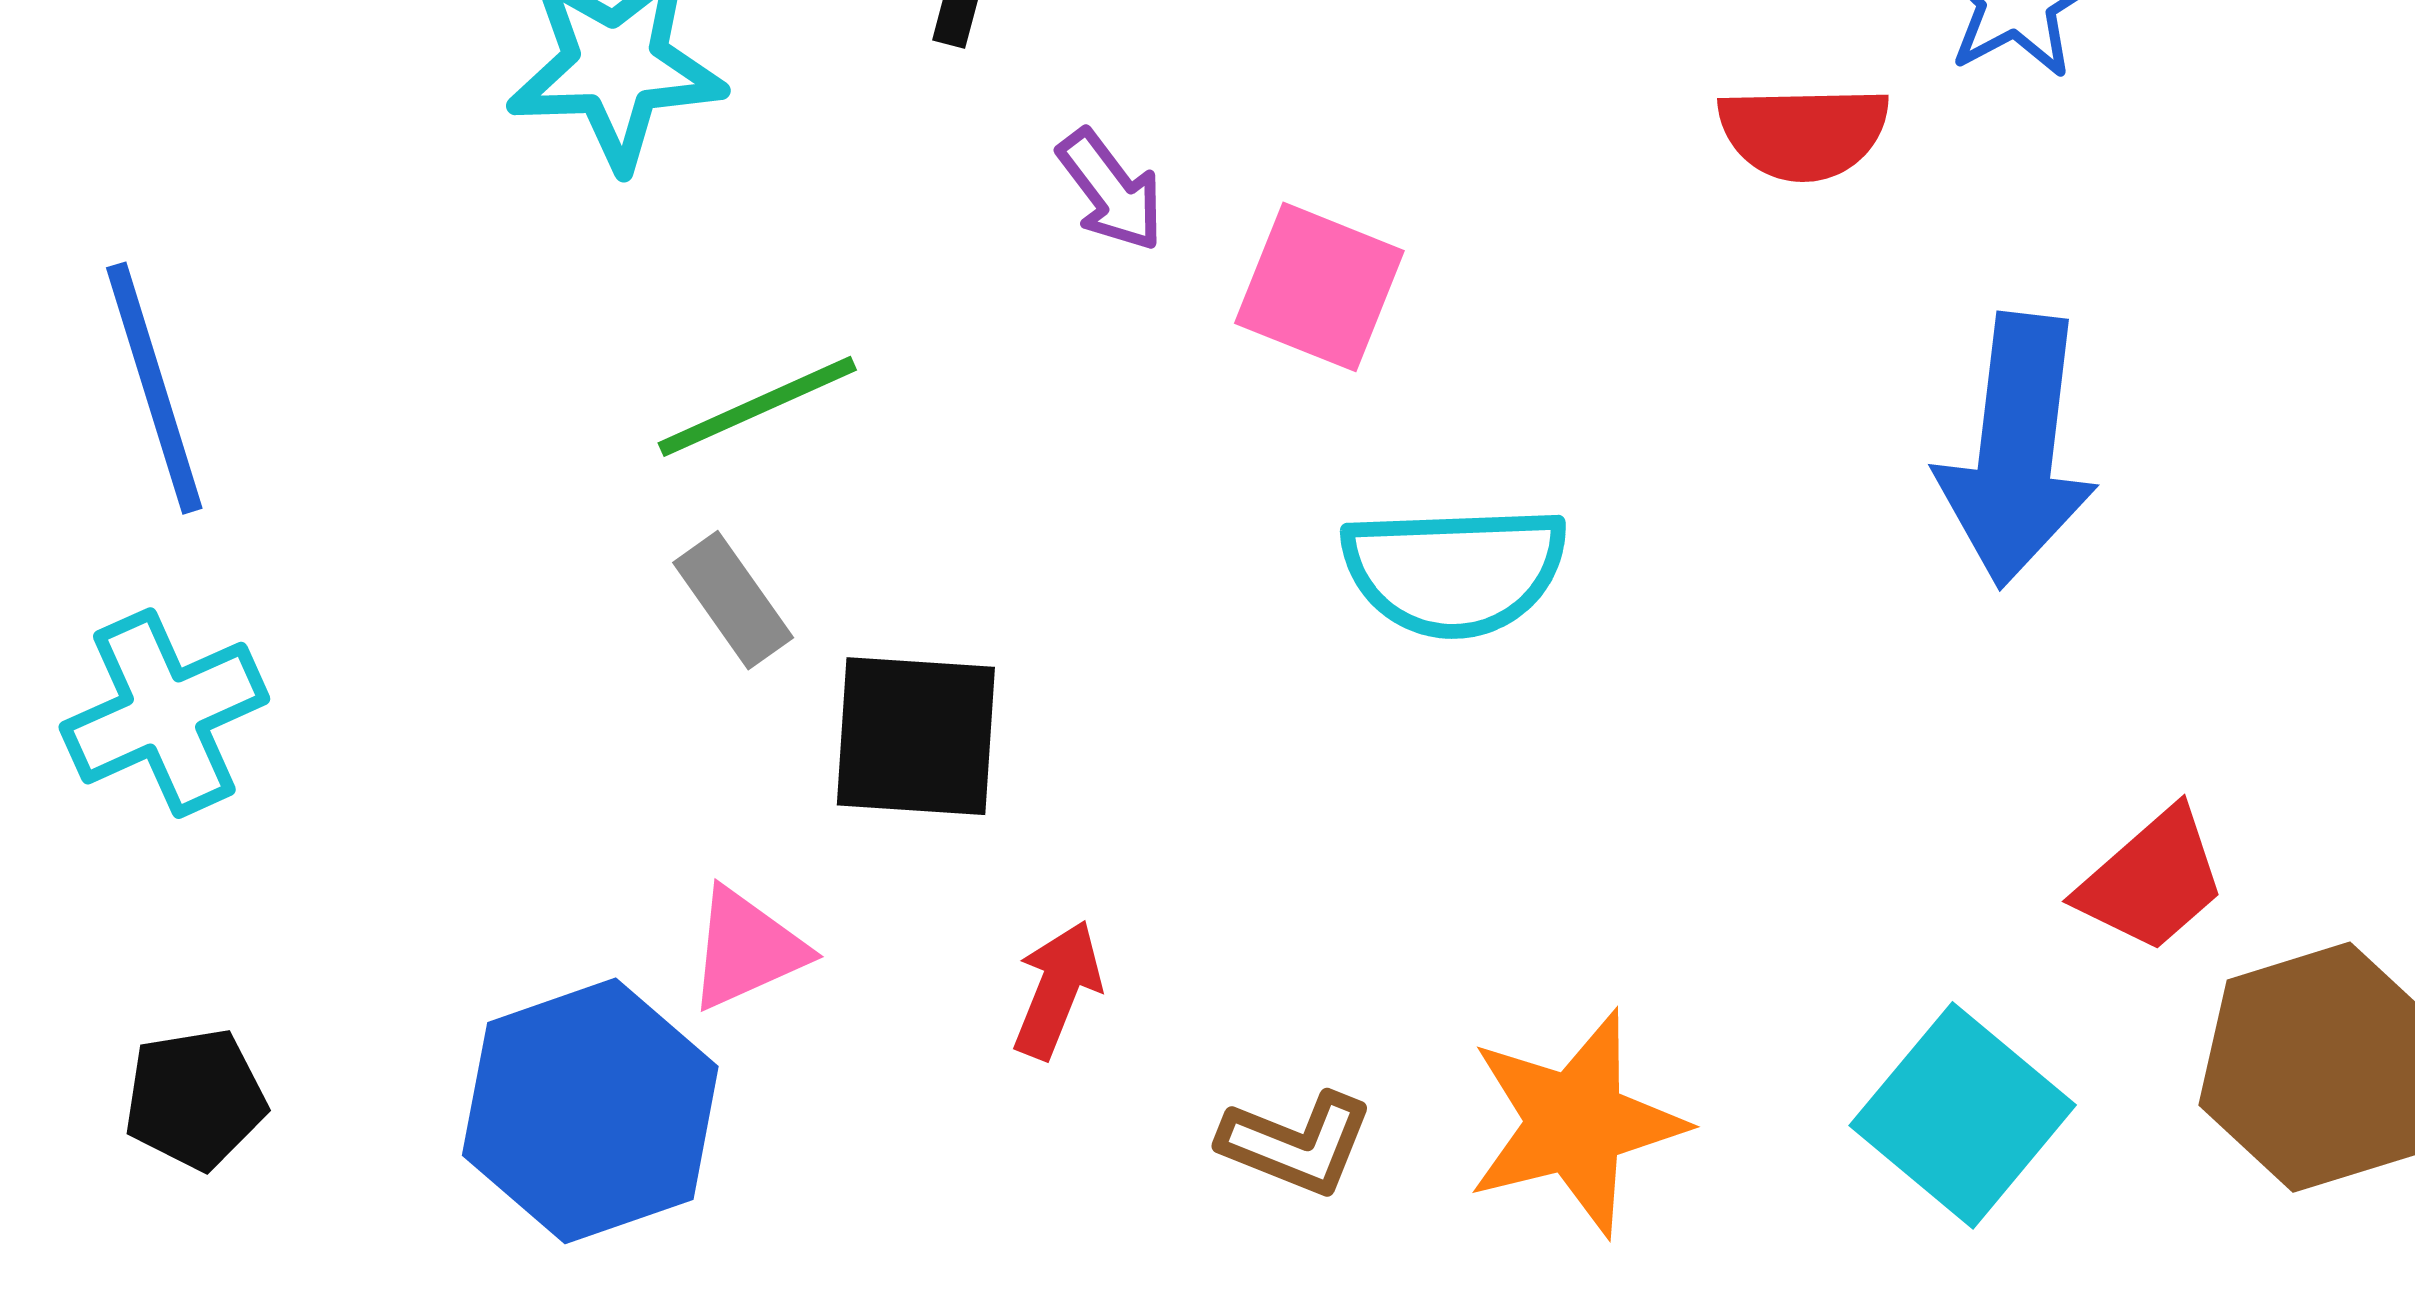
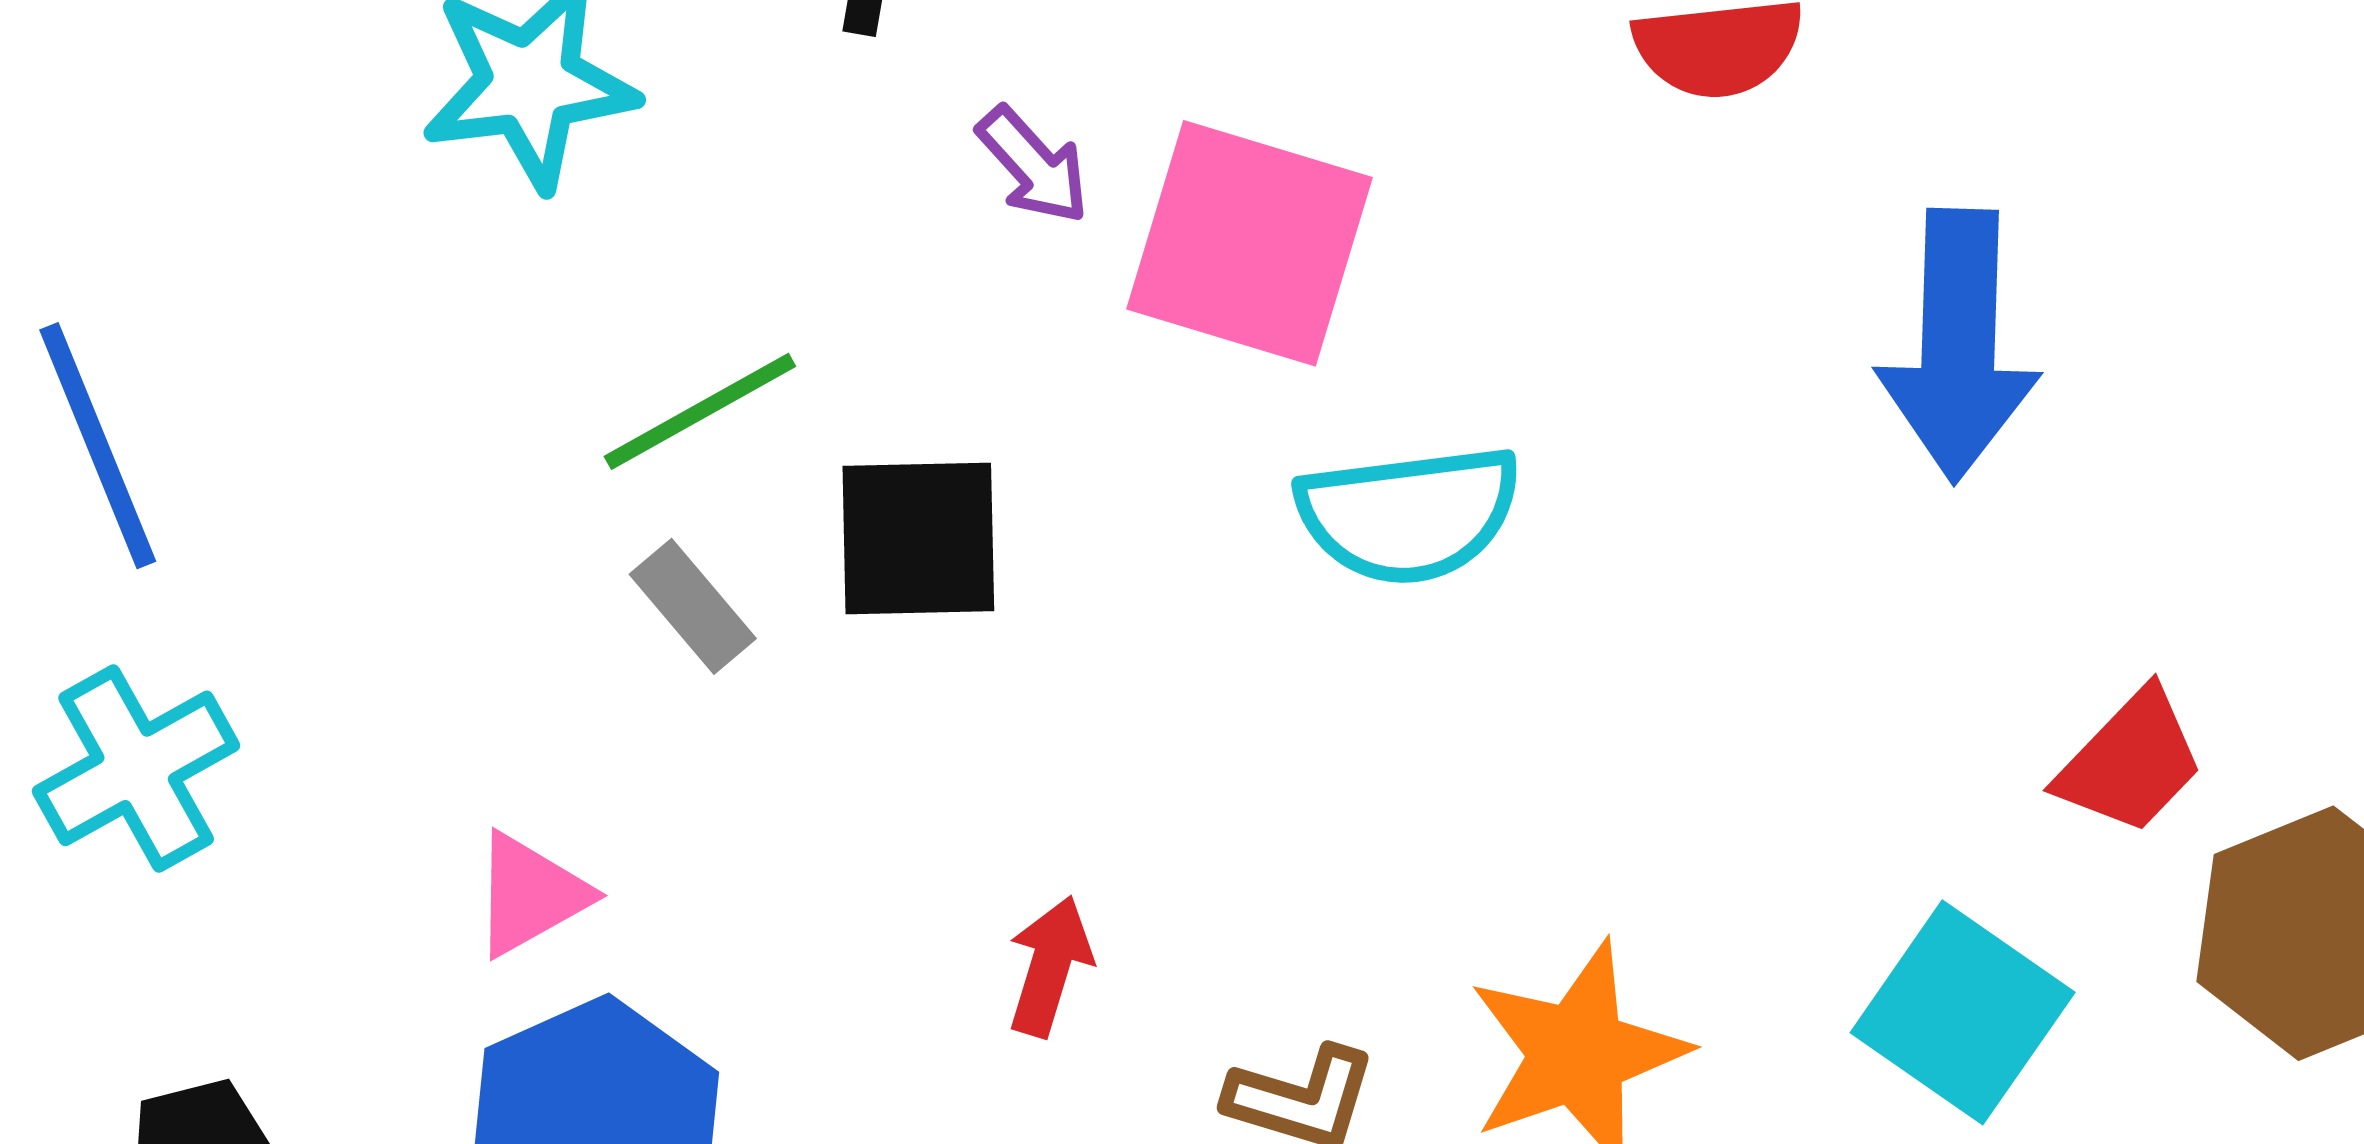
pink square: (1319, 287) -> (1250, 243), size x1.5
black square: (916, 736) -> (918, 539), moved
pink triangle: (747, 949) -> (530, 895), moved

